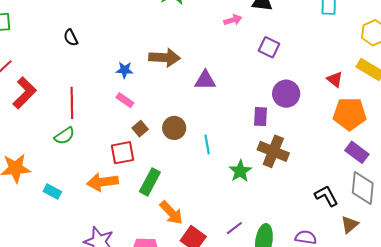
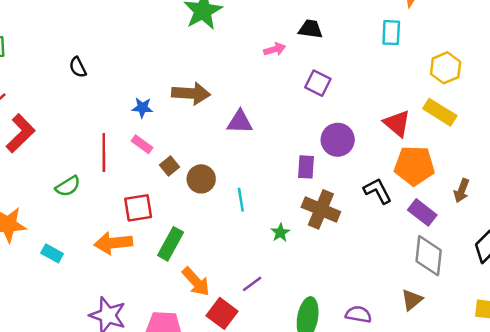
red triangle: (335, 79) -> (397, 123), size x1.4
red line: (72, 103) -> (104, 153), moved
brown square: (140, 129) -> (170, 166), moved
green star: (240, 171) -> (280, 233), size x0.7
black L-shape: (326, 196) -> (378, 191), moved
purple line: (234, 228) -> (252, 284), moved

